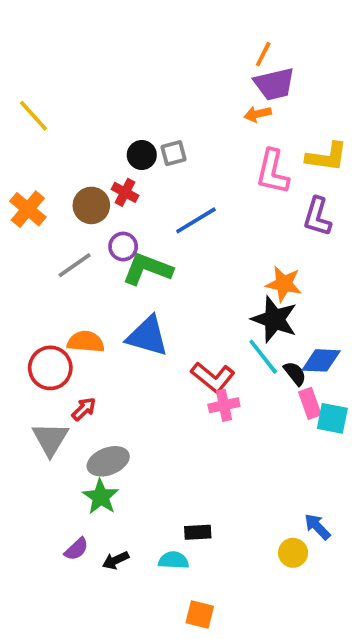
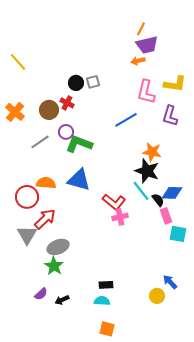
blue line: (196, 220) -> (126, 120), moved
red arrow: (84, 409) -> (45, 219), size x1.6
cyan square: (332, 418) -> (178, 234), moved
cyan semicircle: (174, 560) -> (102, 301), moved

